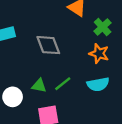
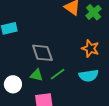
green cross: (103, 27) -> (94, 12), moved
gray diamond: (48, 45) -> (42, 53), moved

